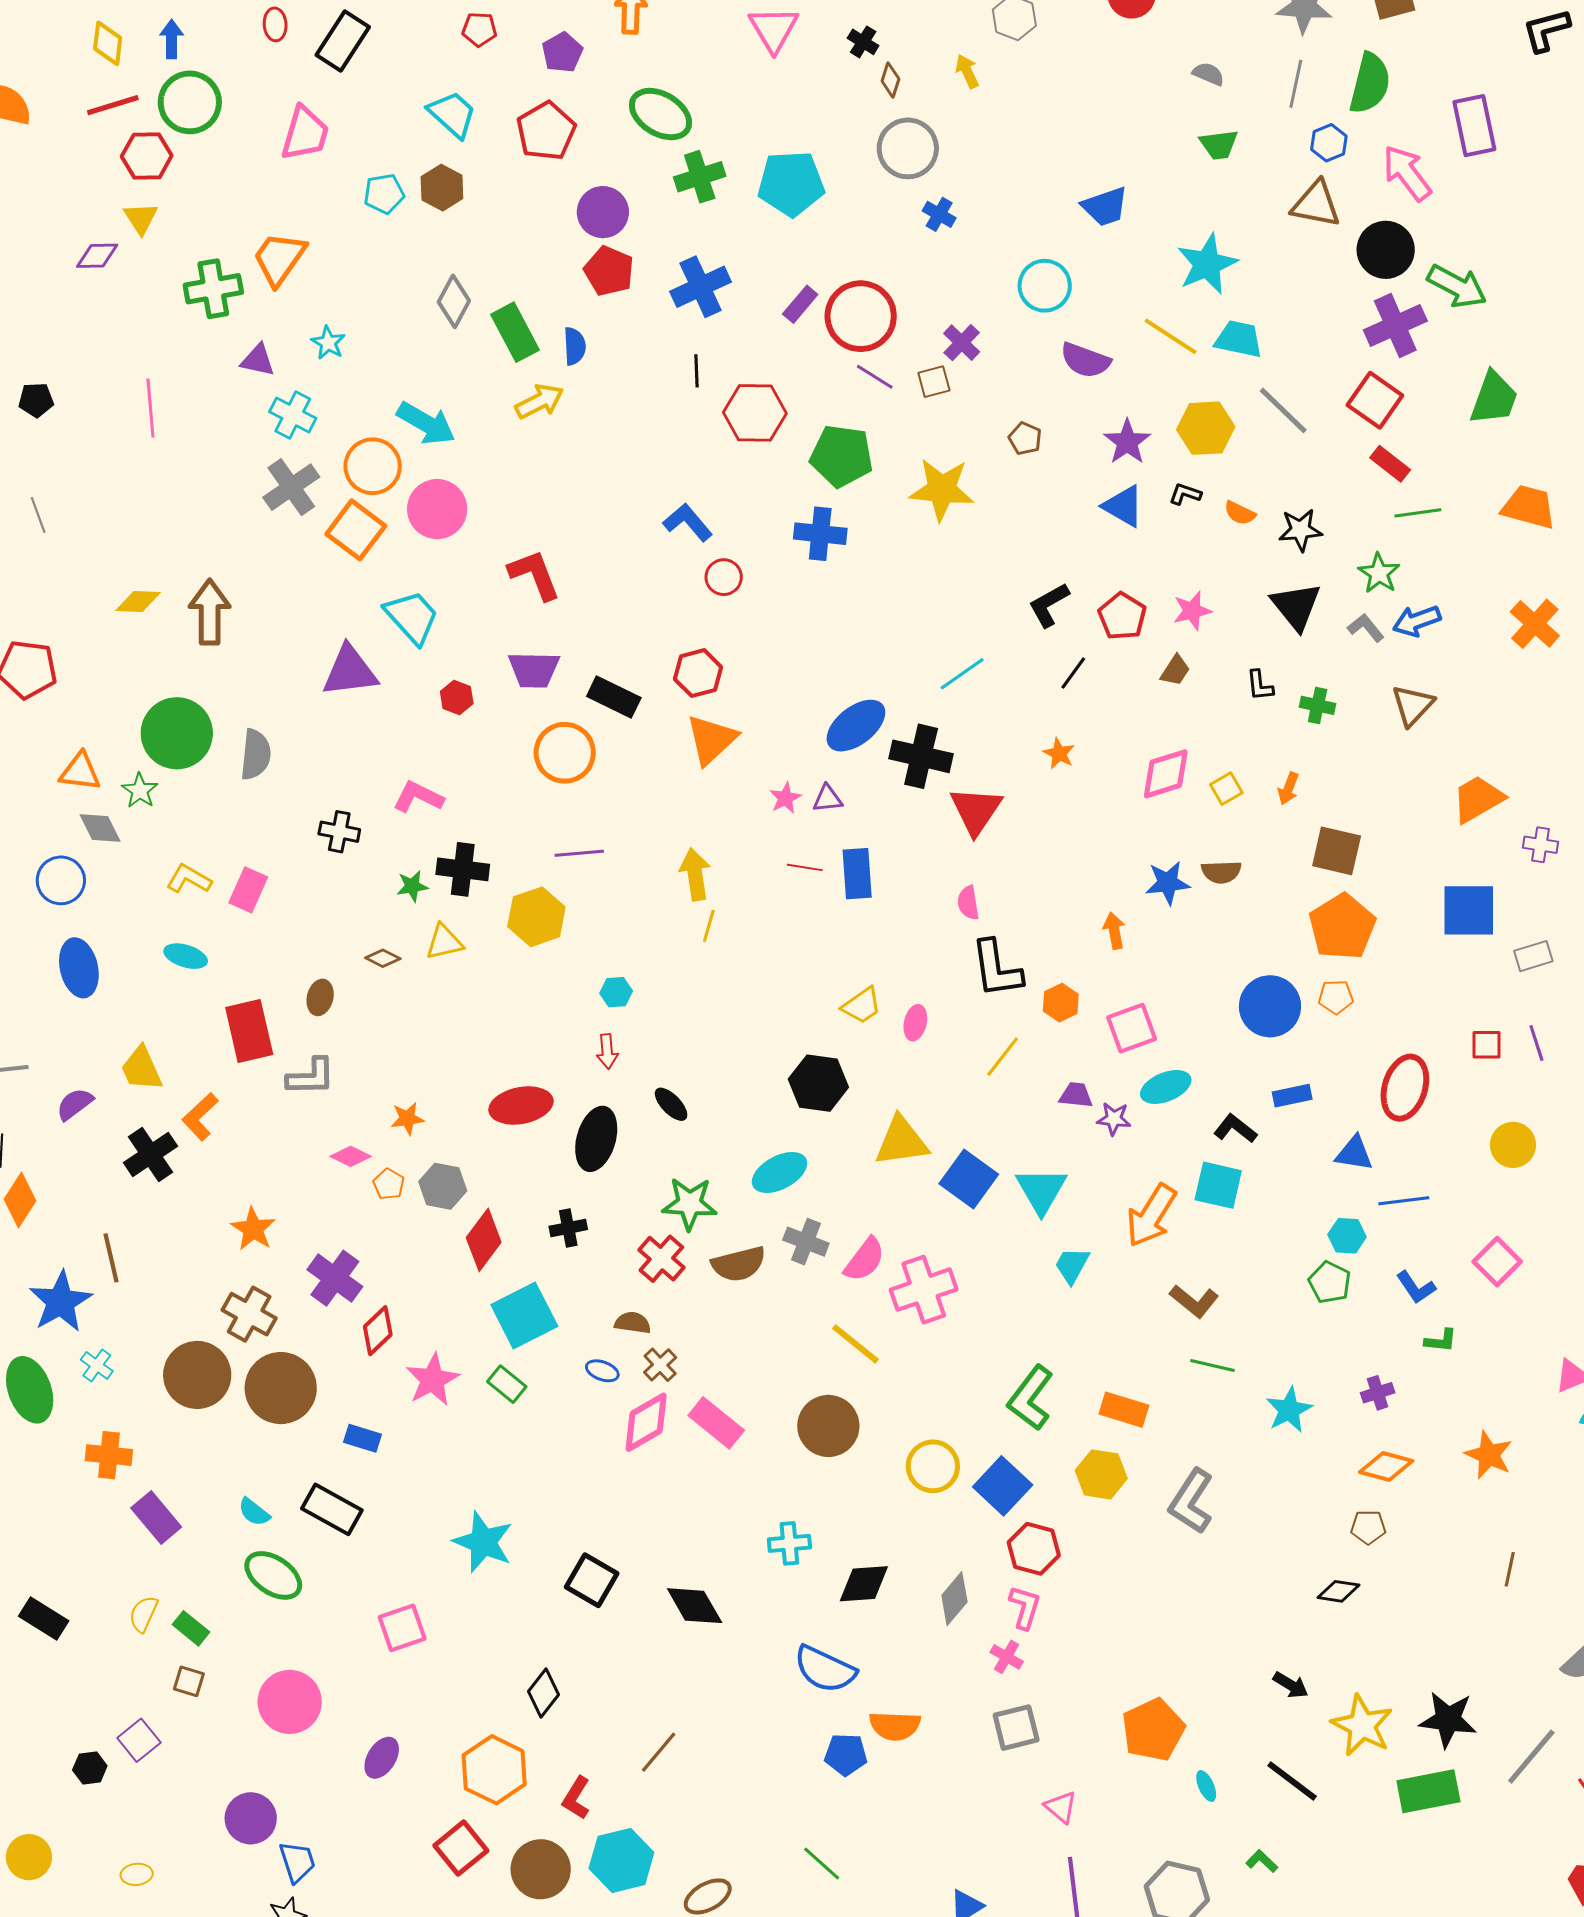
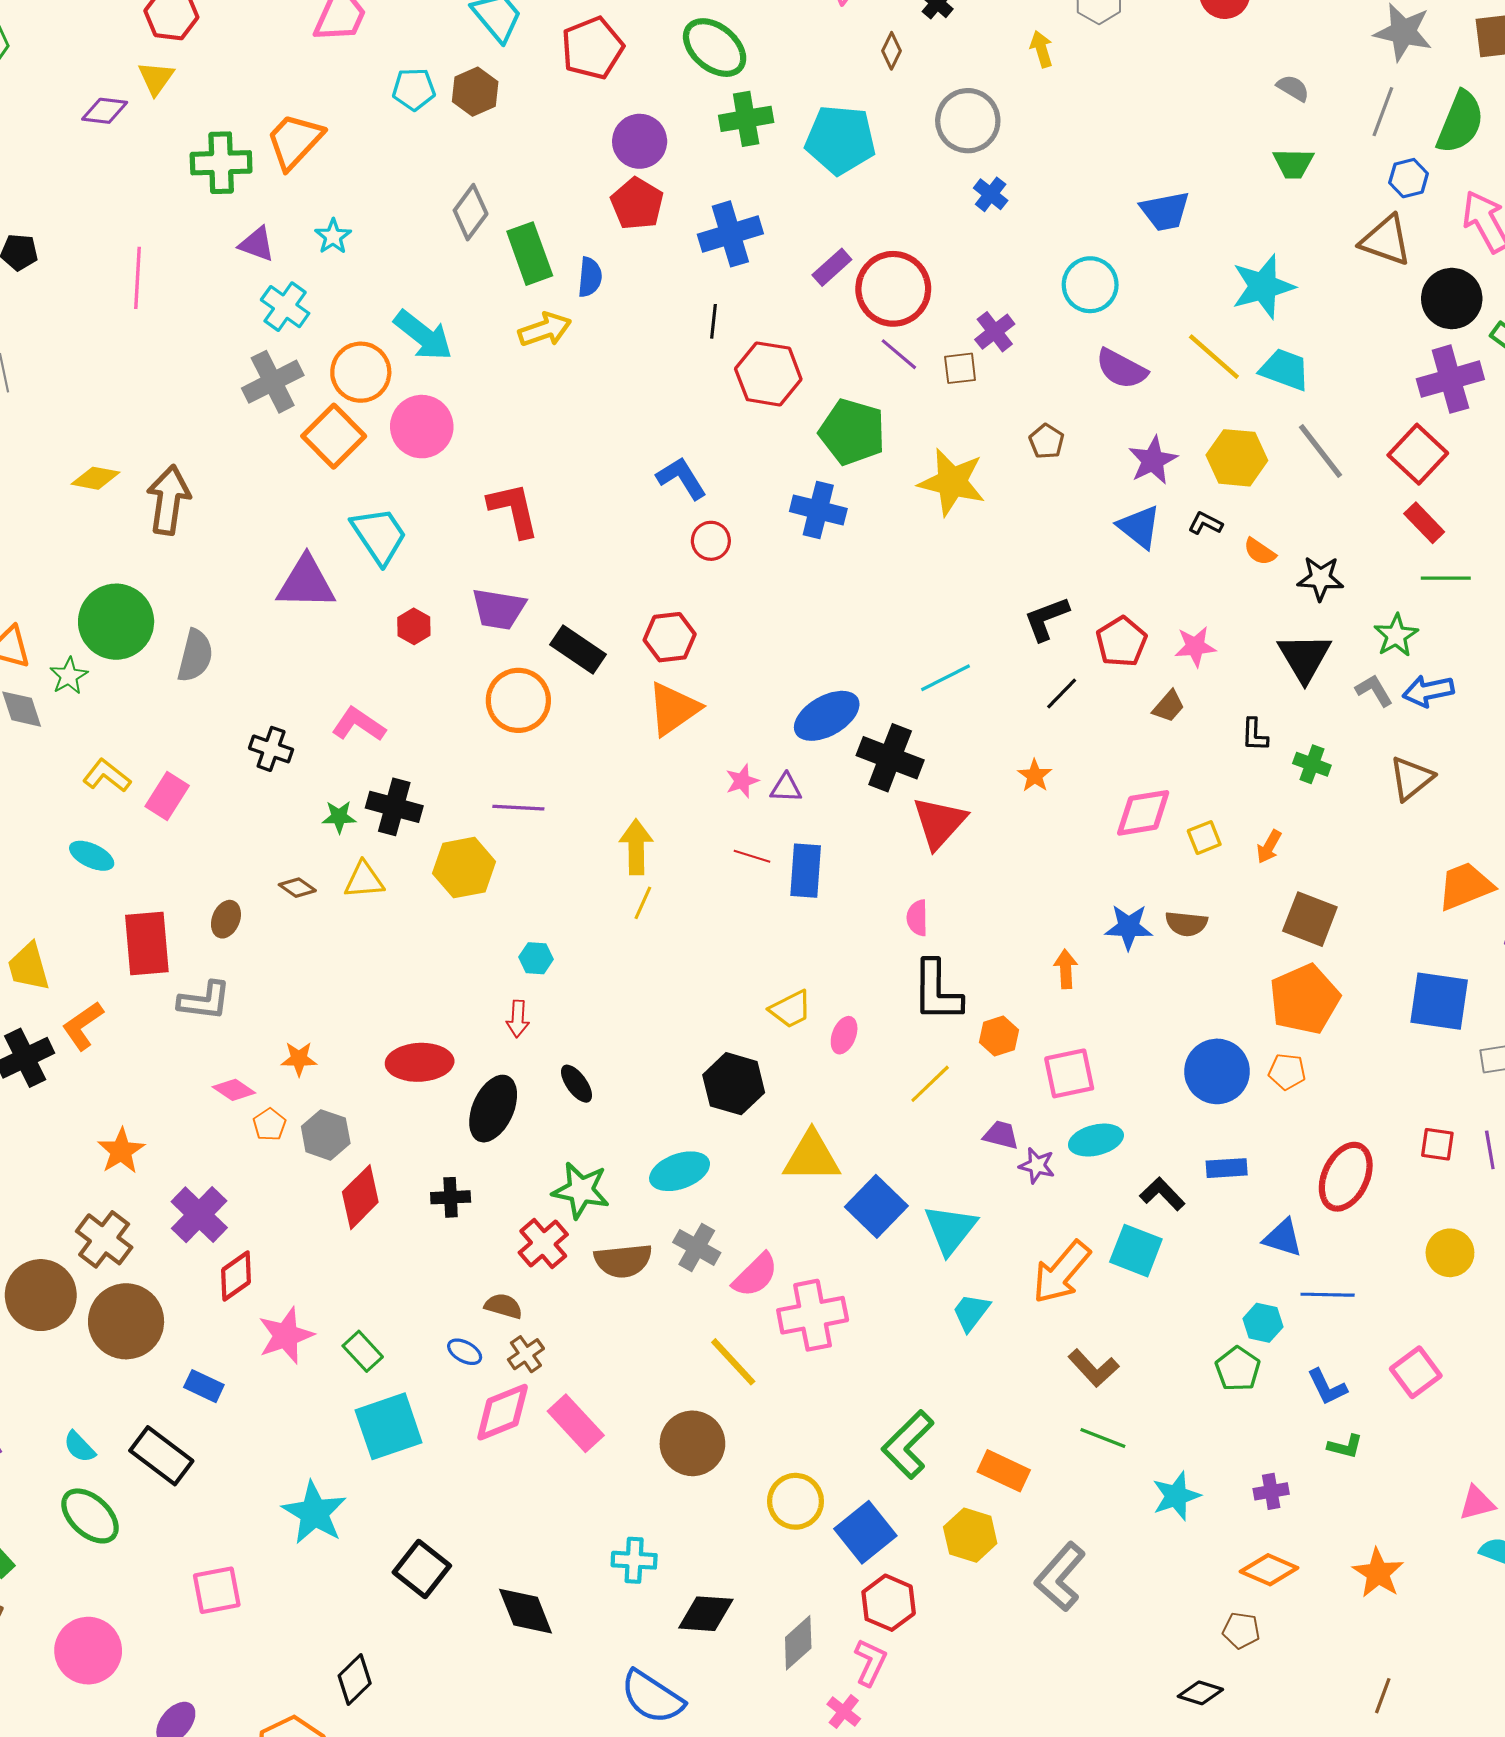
brown diamond: (890, 80) -> (892, 51), moved
cyan square: (524, 1315) -> (389, 1426), moved

